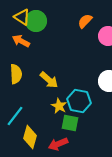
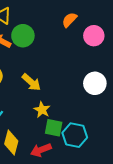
green circle: (36, 21) -> (23, 36), moved
cyan hexagon: (79, 101) -> (75, 135), moved

